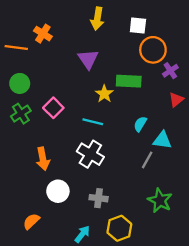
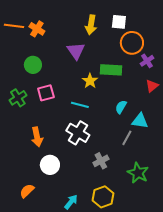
yellow arrow: (97, 19) -> (91, 25), moved
orange line: (16, 48) -> (14, 26), moved
green circle: (20, 83) -> (33, 65), moved
pink square: (53, 108) -> (46, 93), turned 30
gray cross: (99, 198) -> (101, 161), moved, turned -35

